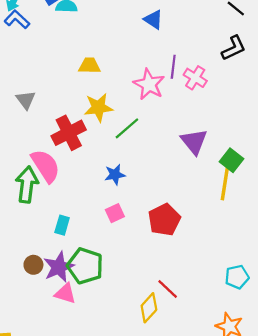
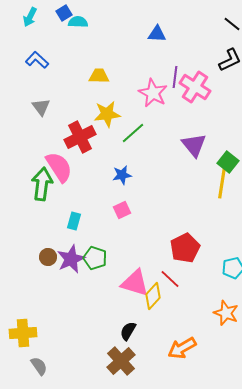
blue L-shape: (17, 19) -> (37, 60), moved
blue triangle: (153, 19) -> (157, 34), turned -30
pink cross: (195, 78) -> (195, 87), size x1.4
red pentagon: (164, 220) -> (185, 248), moved
green pentagon: (85, 266) -> (95, 258), size x0.7
pink triangle: (65, 293) -> (135, 283), moved, size x1.4

